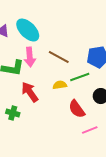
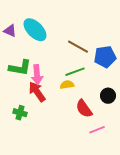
pink arrow: (30, 57) -> (37, 75), moved
brown line: (59, 57) -> (78, 47), moved
green line: (80, 77) -> (75, 72), moved

